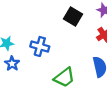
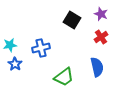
blue cross: (40, 46) -> (41, 48), turned -30

